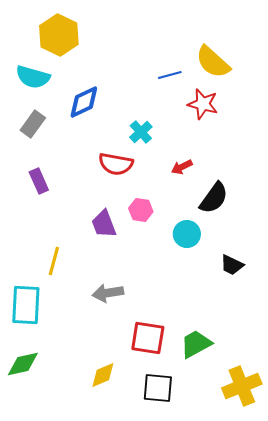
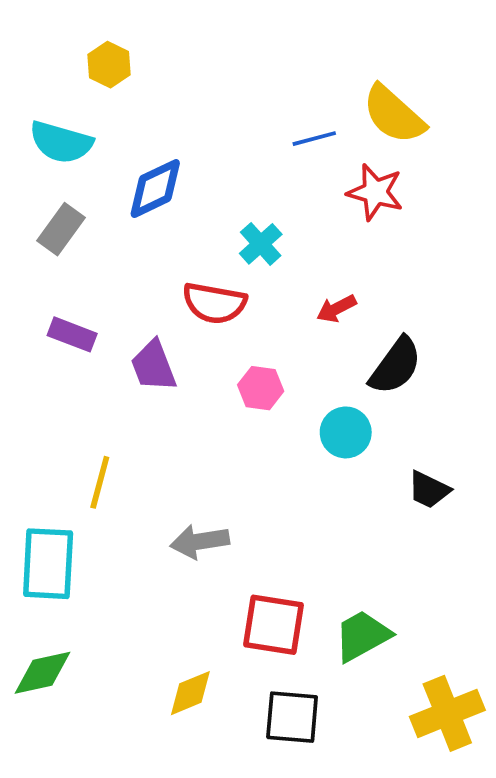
yellow hexagon: (59, 35) -> (109, 65), size x0.6
purple rectangle: (39, 181) -> (72, 334), turned -45
purple trapezoid: (104, 224) -> (153, 366), moved

